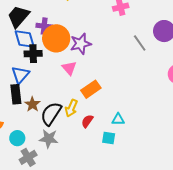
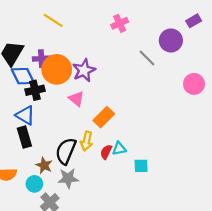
blue triangle: (20, 75) -> (25, 115), turned -30
brown star: (32, 104) -> (44, 165), moved
cyan triangle: (118, 119) -> (119, 149), moved
cyan square: (109, 138) -> (141, 166), moved

